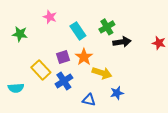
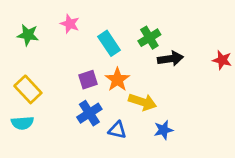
green star: (20, 34) -> (28, 35), moved
yellow rectangle: (41, 70) -> (28, 89), moved
blue triangle: (89, 100) -> (117, 130), moved

